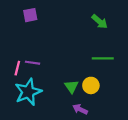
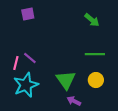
purple line: (32, 63) -> (30, 58), turned 32
yellow circle: (91, 85) -> (96, 80), moved
green triangle: (71, 87) -> (66, 80), size x1.5

